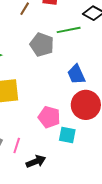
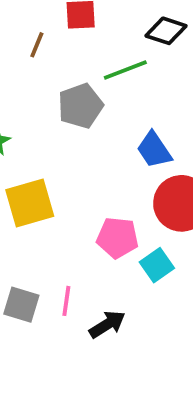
gray pentagon: (42, 45) -> (80, 106), turned -30
cyan square: (67, 135) -> (157, 265), turned -36

